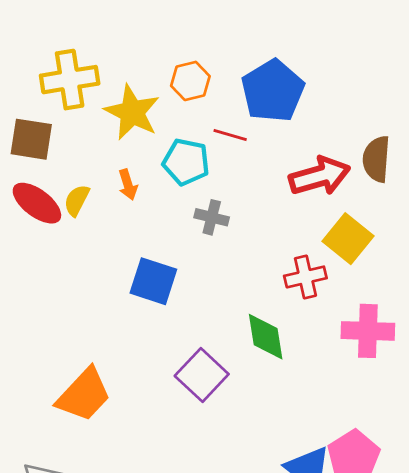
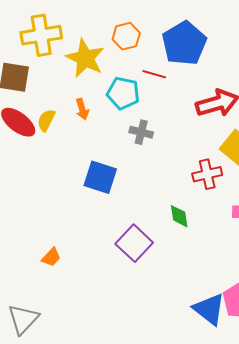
green diamond: (266, 337) -> (179, 216), size x0.7
orange trapezoid: (84, 395) -> (51, 257), size x0.5

